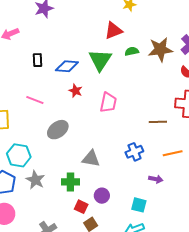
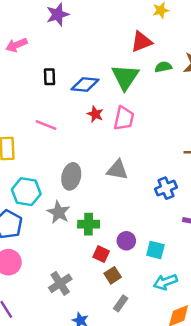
pink trapezoid: (108, 103) -> (124, 118), moved
gray ellipse: (58, 130) -> (71, 176), moved, turned -40
gray triangle: (91, 159) -> (117, 170), moved
gray star: (35, 180) -> (59, 212), moved
cyan square: (139, 205) -> (155, 250), moved

